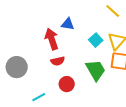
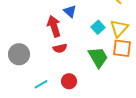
blue triangle: (68, 24) -> (70, 11), turned 32
red circle: (67, 84) -> (69, 81), moved

